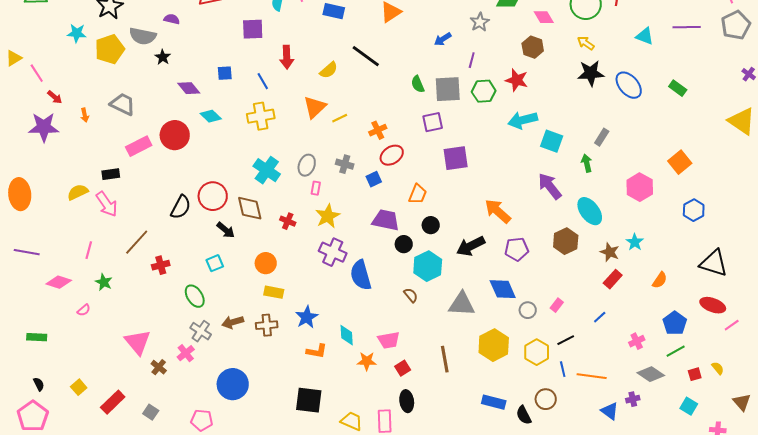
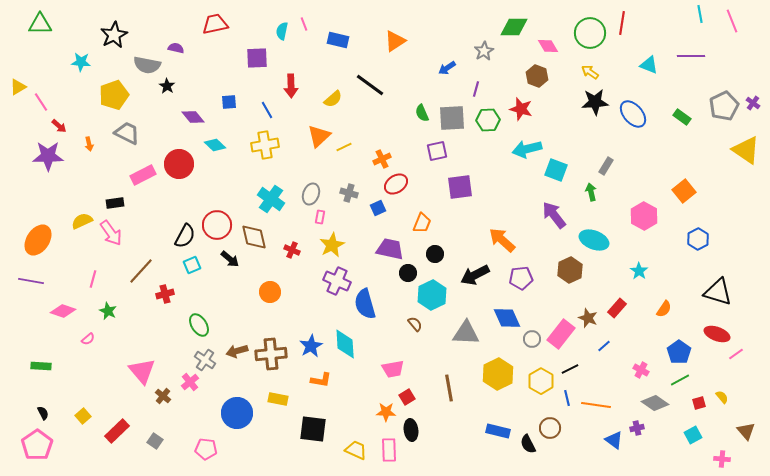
gray pentagon: (736, 25) -> (724, 106), moved
yellow pentagon: (110, 49) -> (114, 95), moved
orange ellipse: (20, 194) -> (38, 240), moved, turned 40
cyan ellipse: (590, 211) -> (594, 240), turned -32
brown star: (610, 252) -> (588, 318), moved
cyan square: (215, 263) -> (192, 265), moved
yellow rectangle: (274, 292) -> (278, 399), moved
pink rectangle: (557, 305) -> (561, 334), size x2.0
brown cross: (267, 325) -> (271, 354), size x1.4
cyan diamond: (347, 335) -> (345, 344), moved, size x1.4
pink cross: (637, 341) -> (641, 370), turned -35
orange star: (367, 361) -> (386, 412), moved
cyan square: (689, 406) -> (693, 435), turned 30

